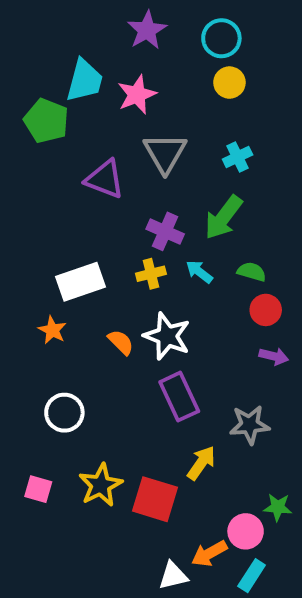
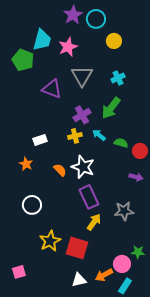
cyan circle: (221, 38) -> (96, 19), moved
purple cross: (165, 231) -> (82, 115), turned 36
green semicircle: (252, 272) -> (121, 143), moved
white rectangle: (81, 282) -> (40, 140), size x0.6
red circle: (266, 310) -> (140, 151), moved
yellow arrow: (201, 463) -> (94, 222), moved
pink square: (38, 489) -> (19, 272), moved, turned -32
white triangle: (173, 576) -> (79, 280), moved

